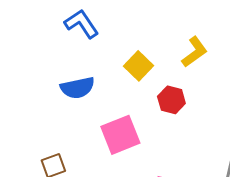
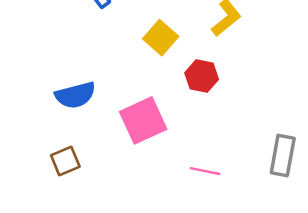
blue semicircle: (77, 88) -> (75, 95), moved

